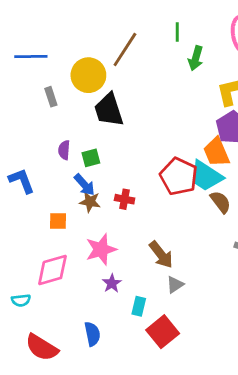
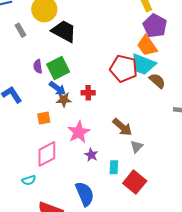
black trapezoid: (109, 110) -> (64, 31), turned 148
green square: (91, 158) -> (58, 68), size x1.6
blue semicircle: (92, 334) -> (85, 194), size x1.4

